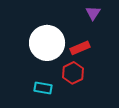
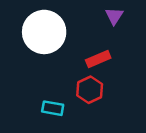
white circle: (47, 43) -> (44, 32), moved

